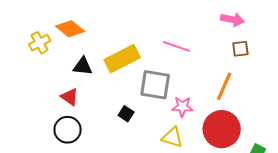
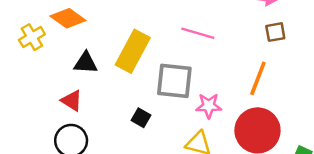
yellow rectangle: (122, 59) -> (133, 51), turned -32

